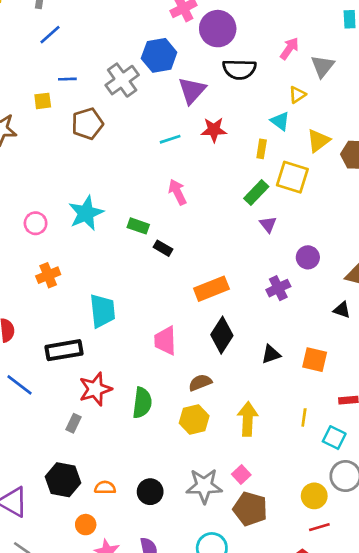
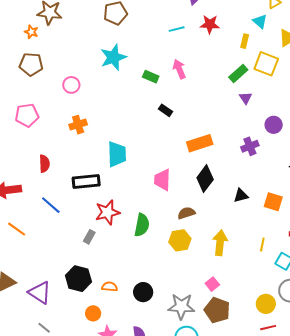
cyan star: (86, 213) -> (113, 57), moved
green rectangle: (138, 226) -> (151, 77), moved
gray star: (204, 486) -> (181, 306), moved

